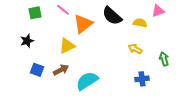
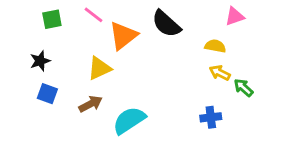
yellow semicircle: (140, 23) -> (215, 46), moved
yellow arrow: (135, 49) -> (220, 73), moved
green arrow: (164, 59) -> (244, 88), turned -32
blue square: (37, 70) -> (47, 94), moved

